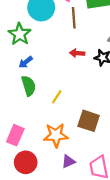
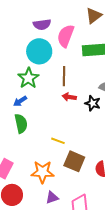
brown line: (74, 18) -> (64, 76), moved
green star: (20, 34) -> (28, 78), moved
yellow line: (57, 97) -> (58, 141), moved, turned 72

